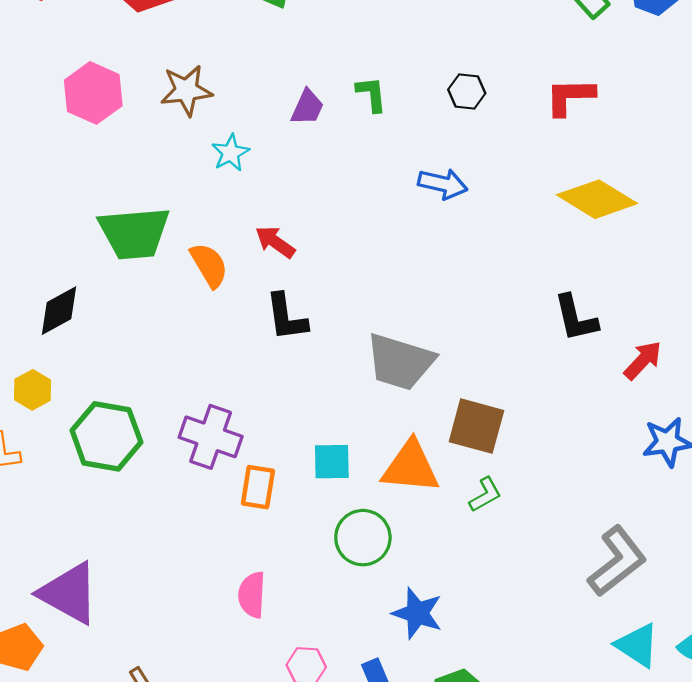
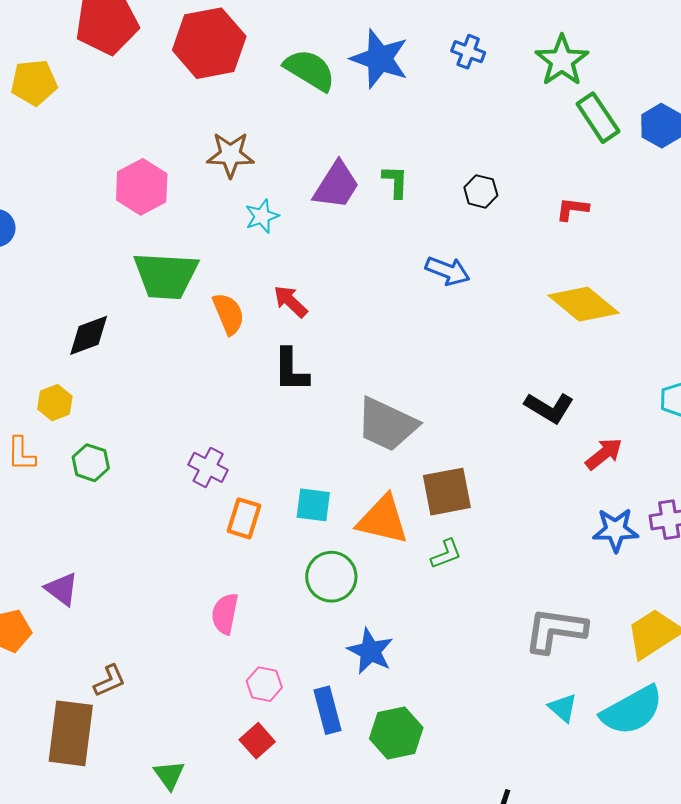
pink hexagon: (93, 93) -> (142, 187), moved
red L-shape: (570, 97) -> (572, 209), size x0.7
purple trapezoid: (307, 107) -> (336, 185), size x1.5
black L-shape: (576, 318) -> (549, 408), turned -54
brown square: (476, 426) -> (447, 492), turned -34
green hexagon: (106, 436) -> (91, 463), moved, size x0.6
purple cross: (211, 437) -> (208, 467), size x0.7
gray L-shape: (617, 561) -> (555, 630), turned -142
purple triangle: (69, 593) -> (62, 589), size x0.6
cyan triangle: (637, 645) -> (563, 708), size x0.7

